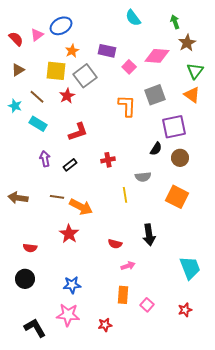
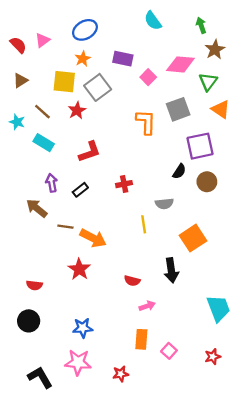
blue ellipse: (61, 26) -> (85, 30), moved
green triangle: (195, 71) -> (208, 82), moved
orange square: (177, 197) -> (193, 238), moved, turned 30
brown arrow: (18, 198) -> (37, 208), moved, turned 30

